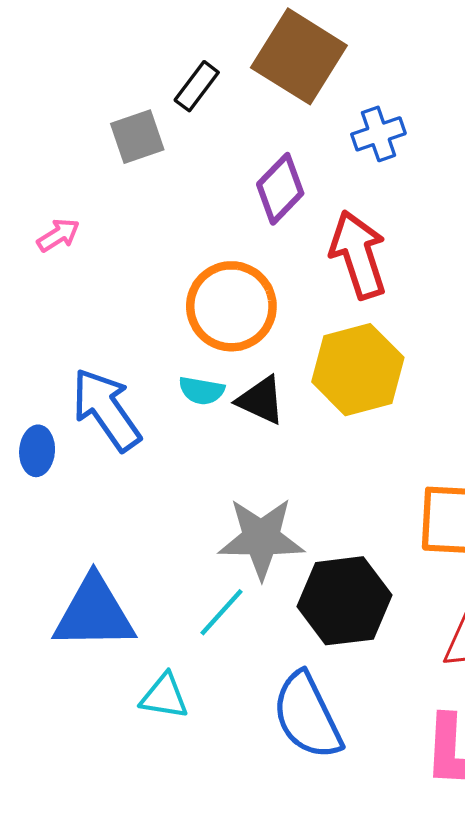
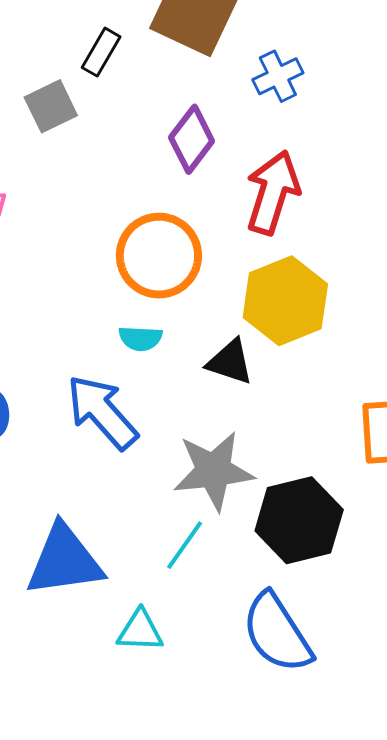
red arrow: (358, 255) -> (273, 192), turned 42
black triangle: (261, 400) -> (230, 362), moved
blue arrow: (106, 410) -> (102, 412), moved

